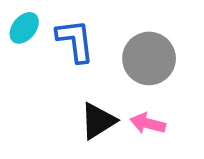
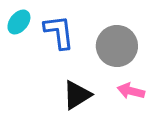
pink arrow: (148, 123) -> (131, 91), moved

